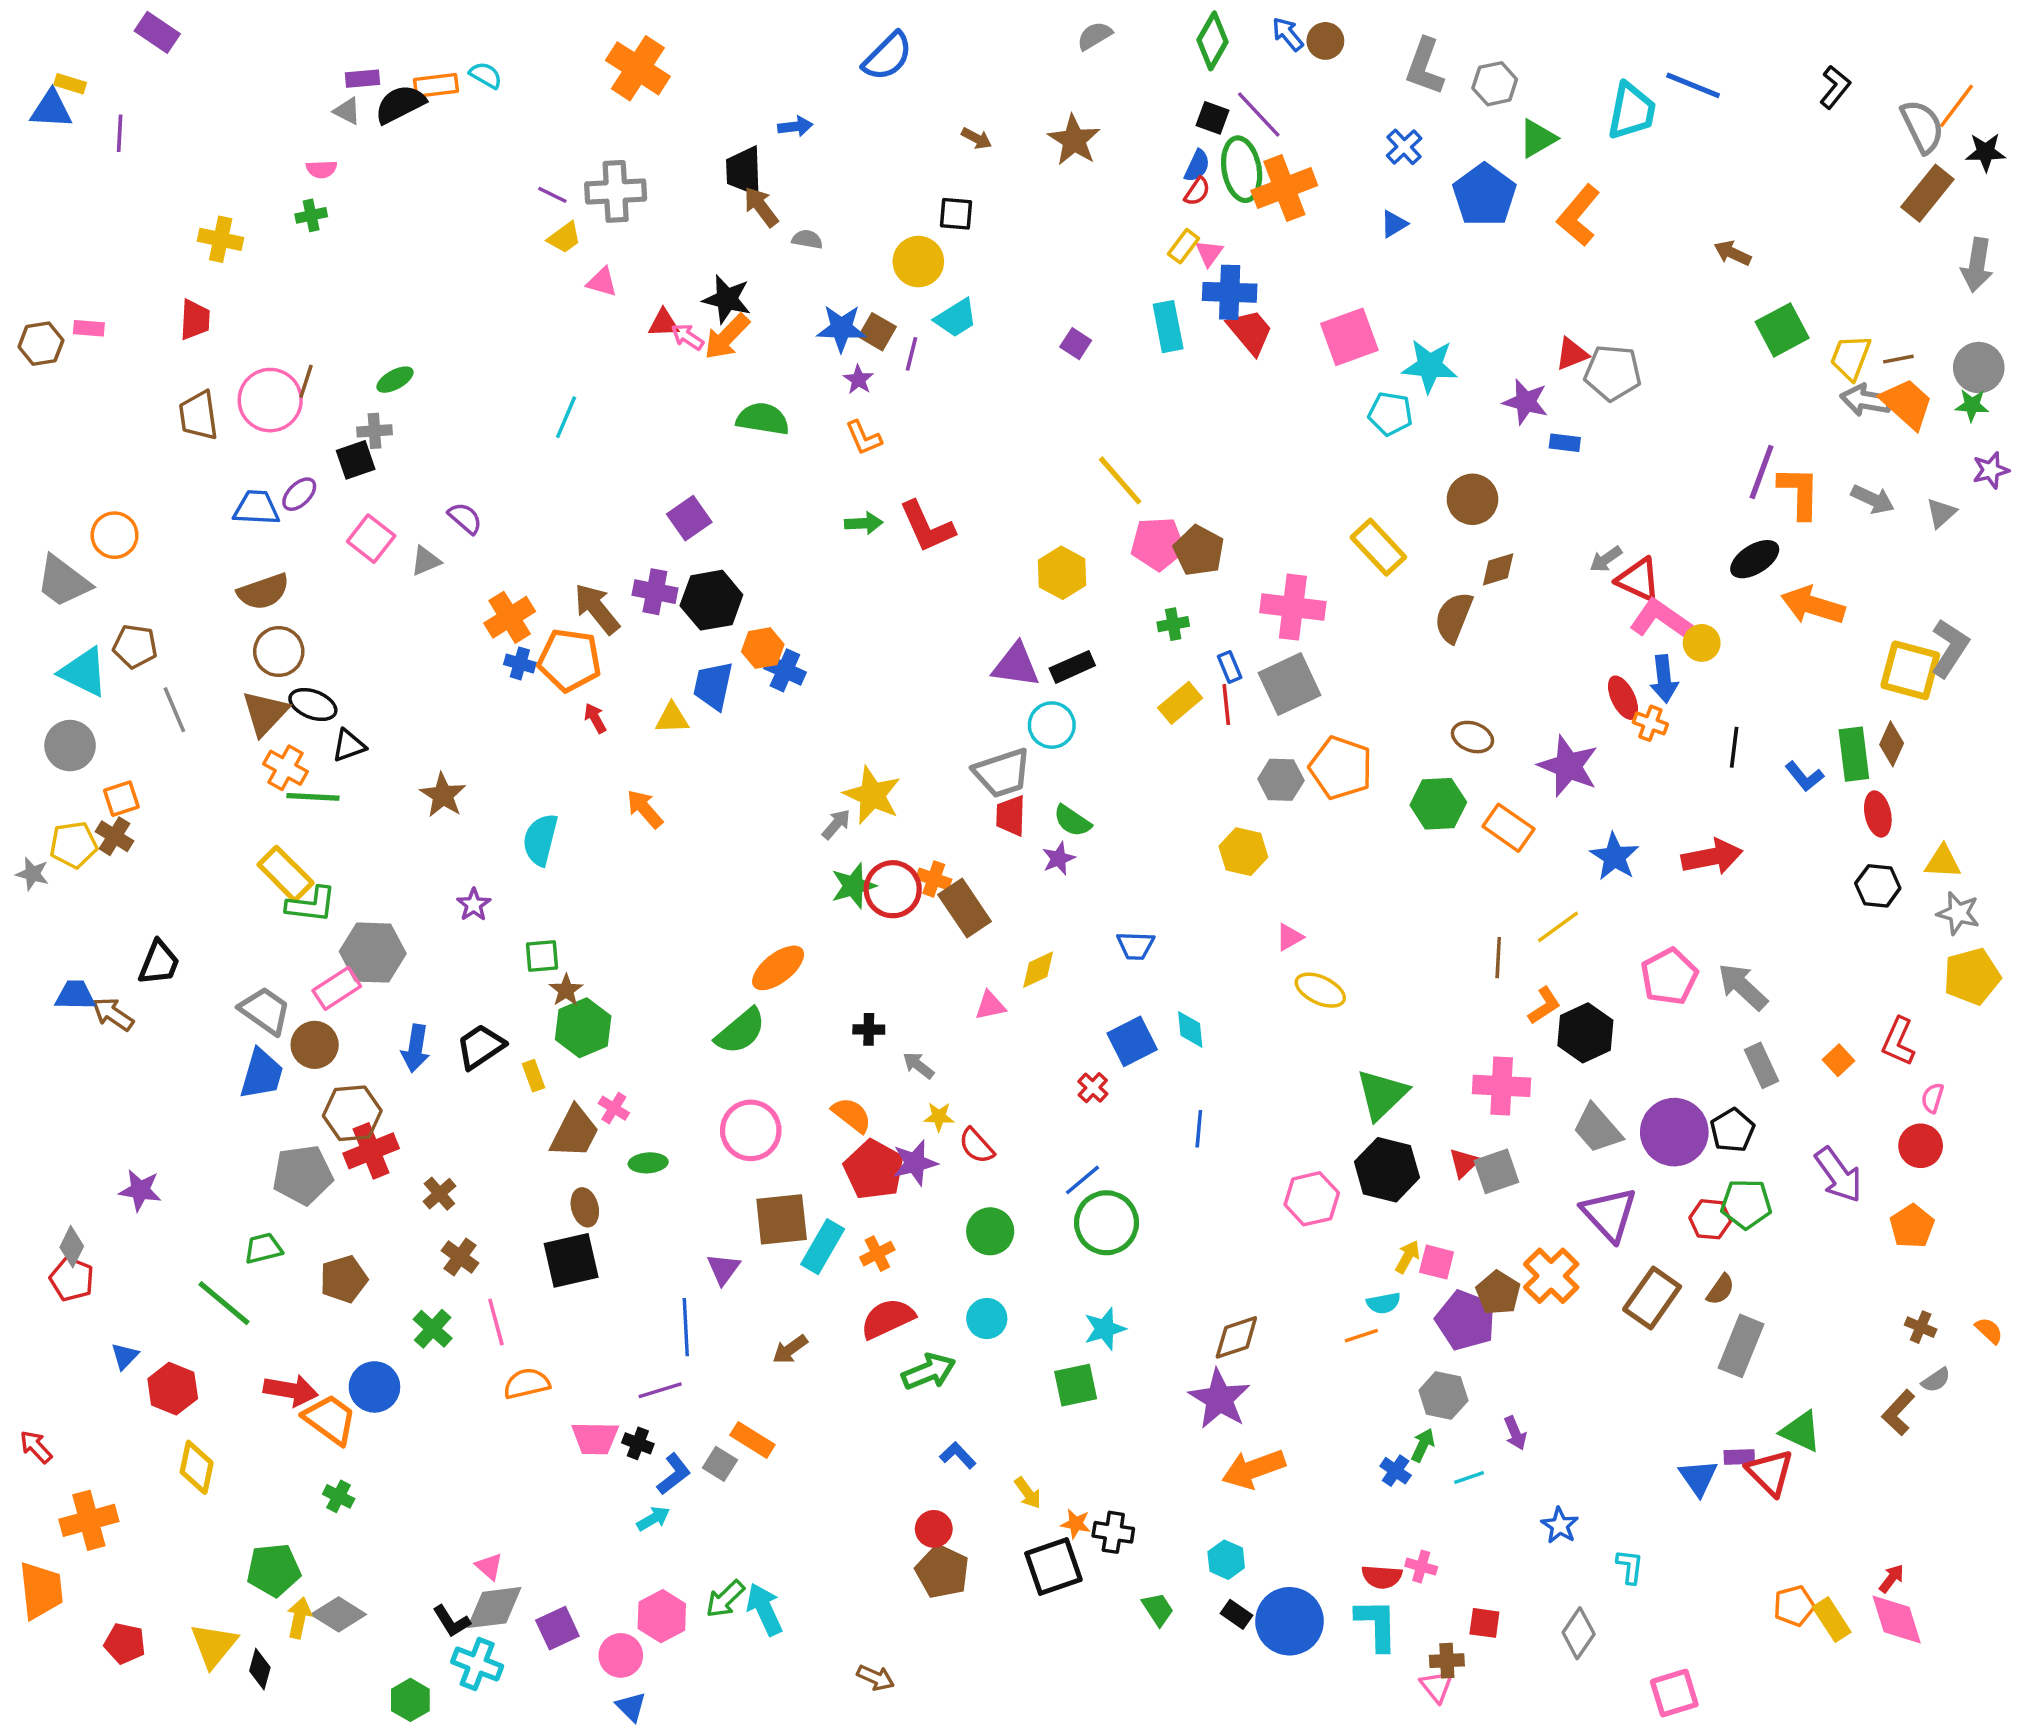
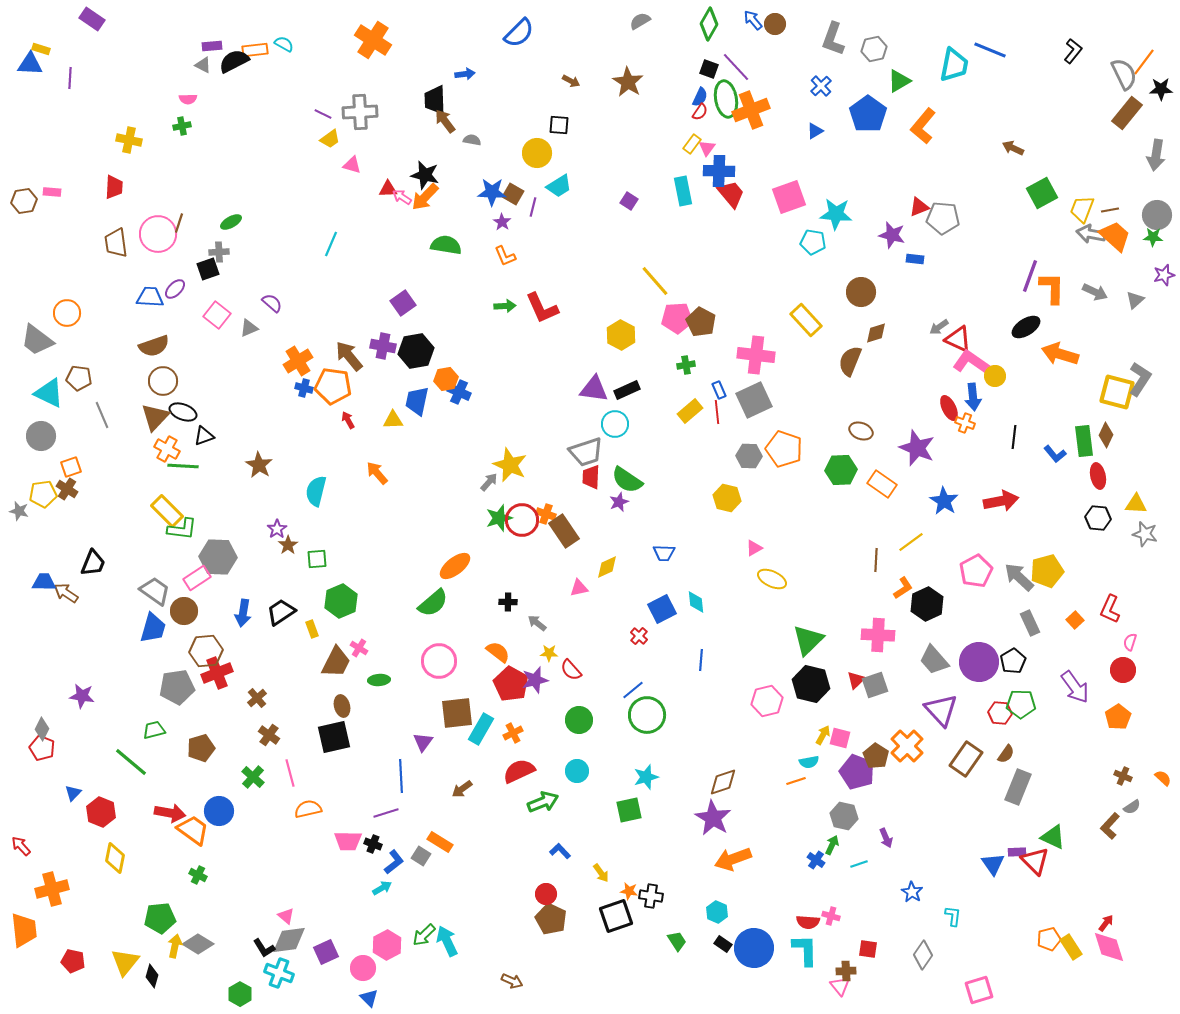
green semicircle: (1072, 821) -> (627, 480), size x1.4
yellow pentagon: (1972, 976) -> (1047, 571), moved
brown star: (566, 990) -> (288, 545), moved

